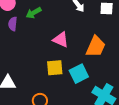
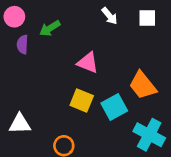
orange trapezoid: (96, 47) -> (143, 85), moved, turned 120
yellow square: (55, 68) -> (82, 101), turned 30

